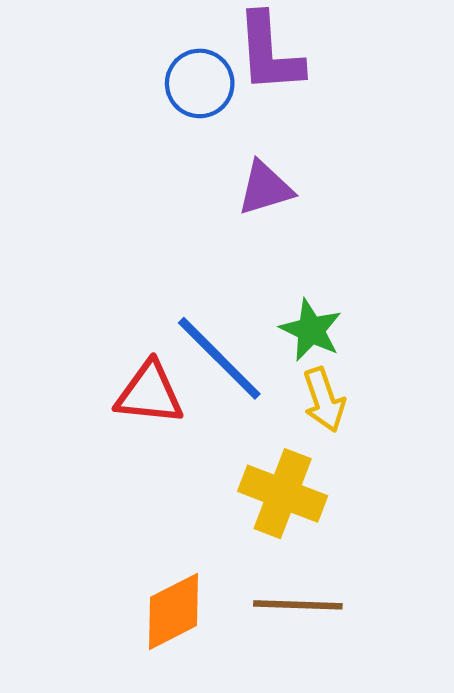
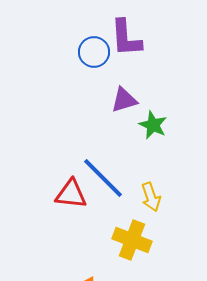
green star: (311, 330) -> (153, 125), moved

